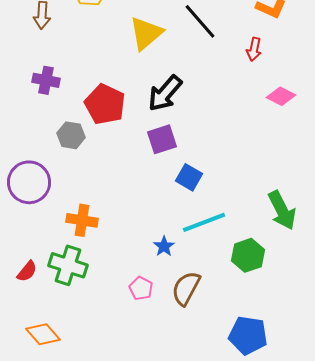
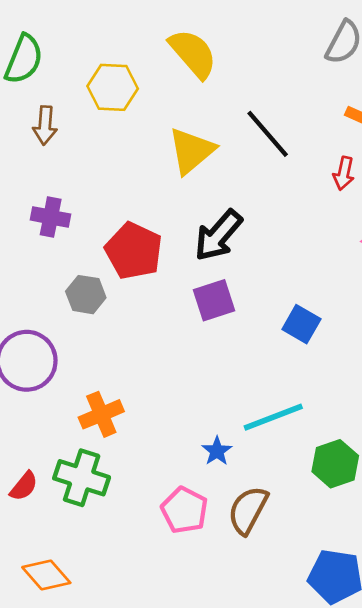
blue square: (189, 177) -> (301, 324), moved
orange cross: (82, 220) -> (101, 414), turned -32
pink pentagon: (141, 288) -> (184, 510), size x1.4

